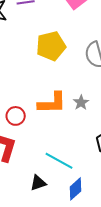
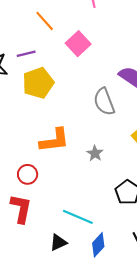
yellow pentagon: (51, 46) -> (38, 83), moved
orange L-shape: (52, 103) -> (54, 140), moved

